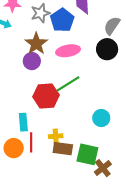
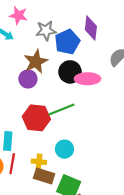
black circle: (107, 49) -> (70, 72), moved
pink ellipse: (68, 51) -> (88, 79), moved
cyan circle: (101, 118) -> (64, 149), moved

